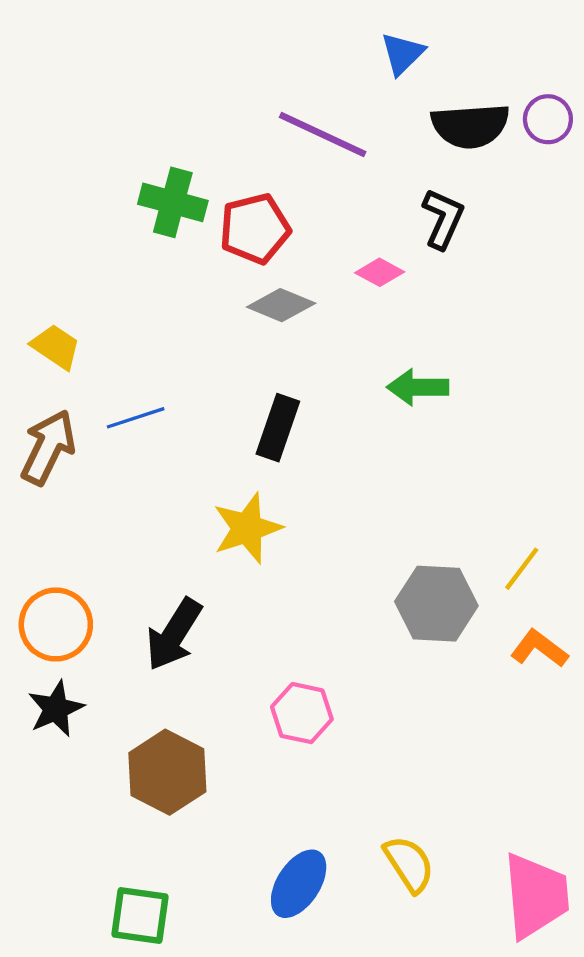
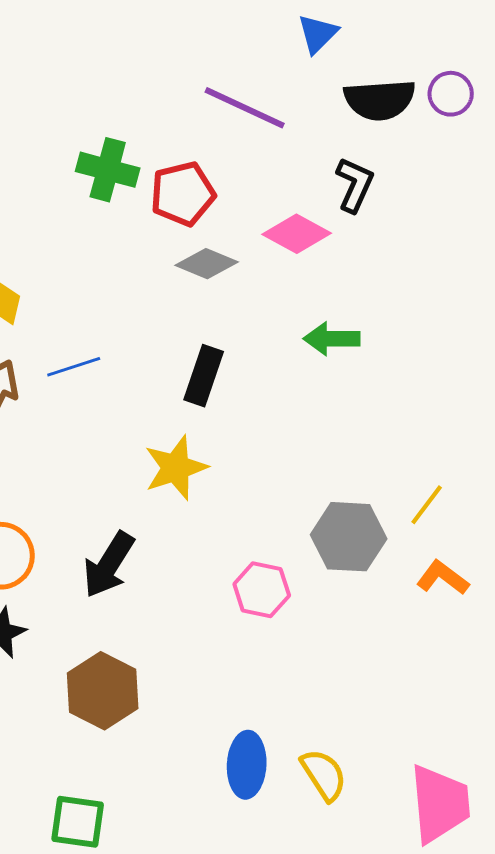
pink diamond: (380, 272) -> (297, 234), size x1.5
pink hexagon: (302, 713) -> (262, 590), moved
blue ellipse: (299, 884) -> (247, 765), moved, turned -30

